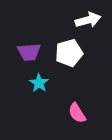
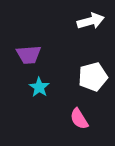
white pentagon: (69, 53) -> (93, 77), moved

